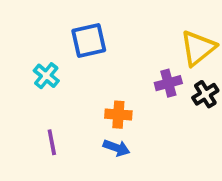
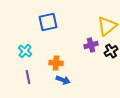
cyan cross: (46, 76) -> (25, 51), moved
orange cross: (118, 115) -> (56, 63), moved

